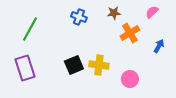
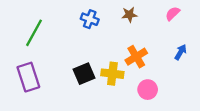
orange cross: (130, 33) -> (136, 57), moved

